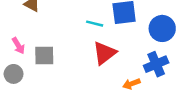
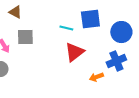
gray square: (44, 56) -> (25, 37), moved

